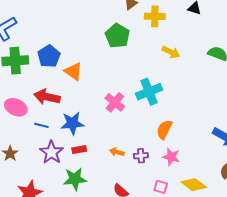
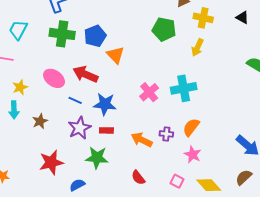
green pentagon: (117, 36) -> (164, 29), turned -30
yellow arrow: (171, 52) -> (197, 47), moved, turned 78
orange arrow: (117, 152) -> (142, 140), size x1.5
purple cross: (141, 156) -> (166, 134), moved

